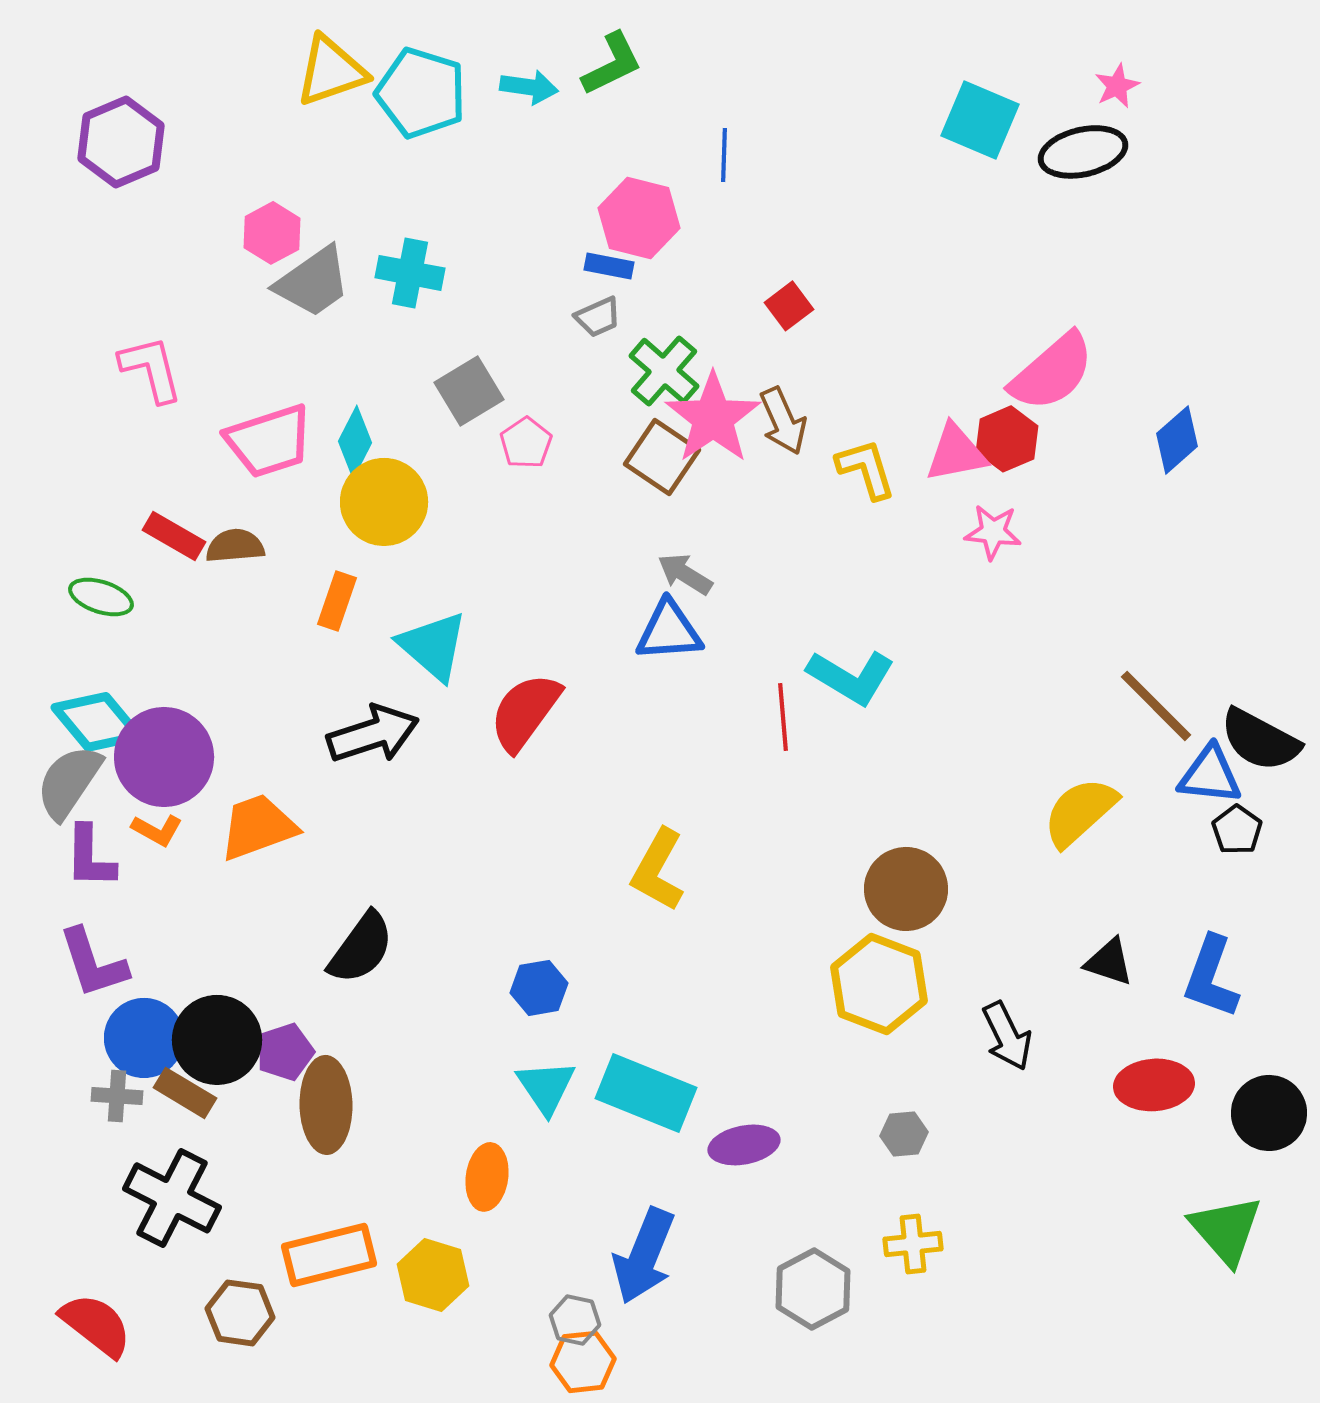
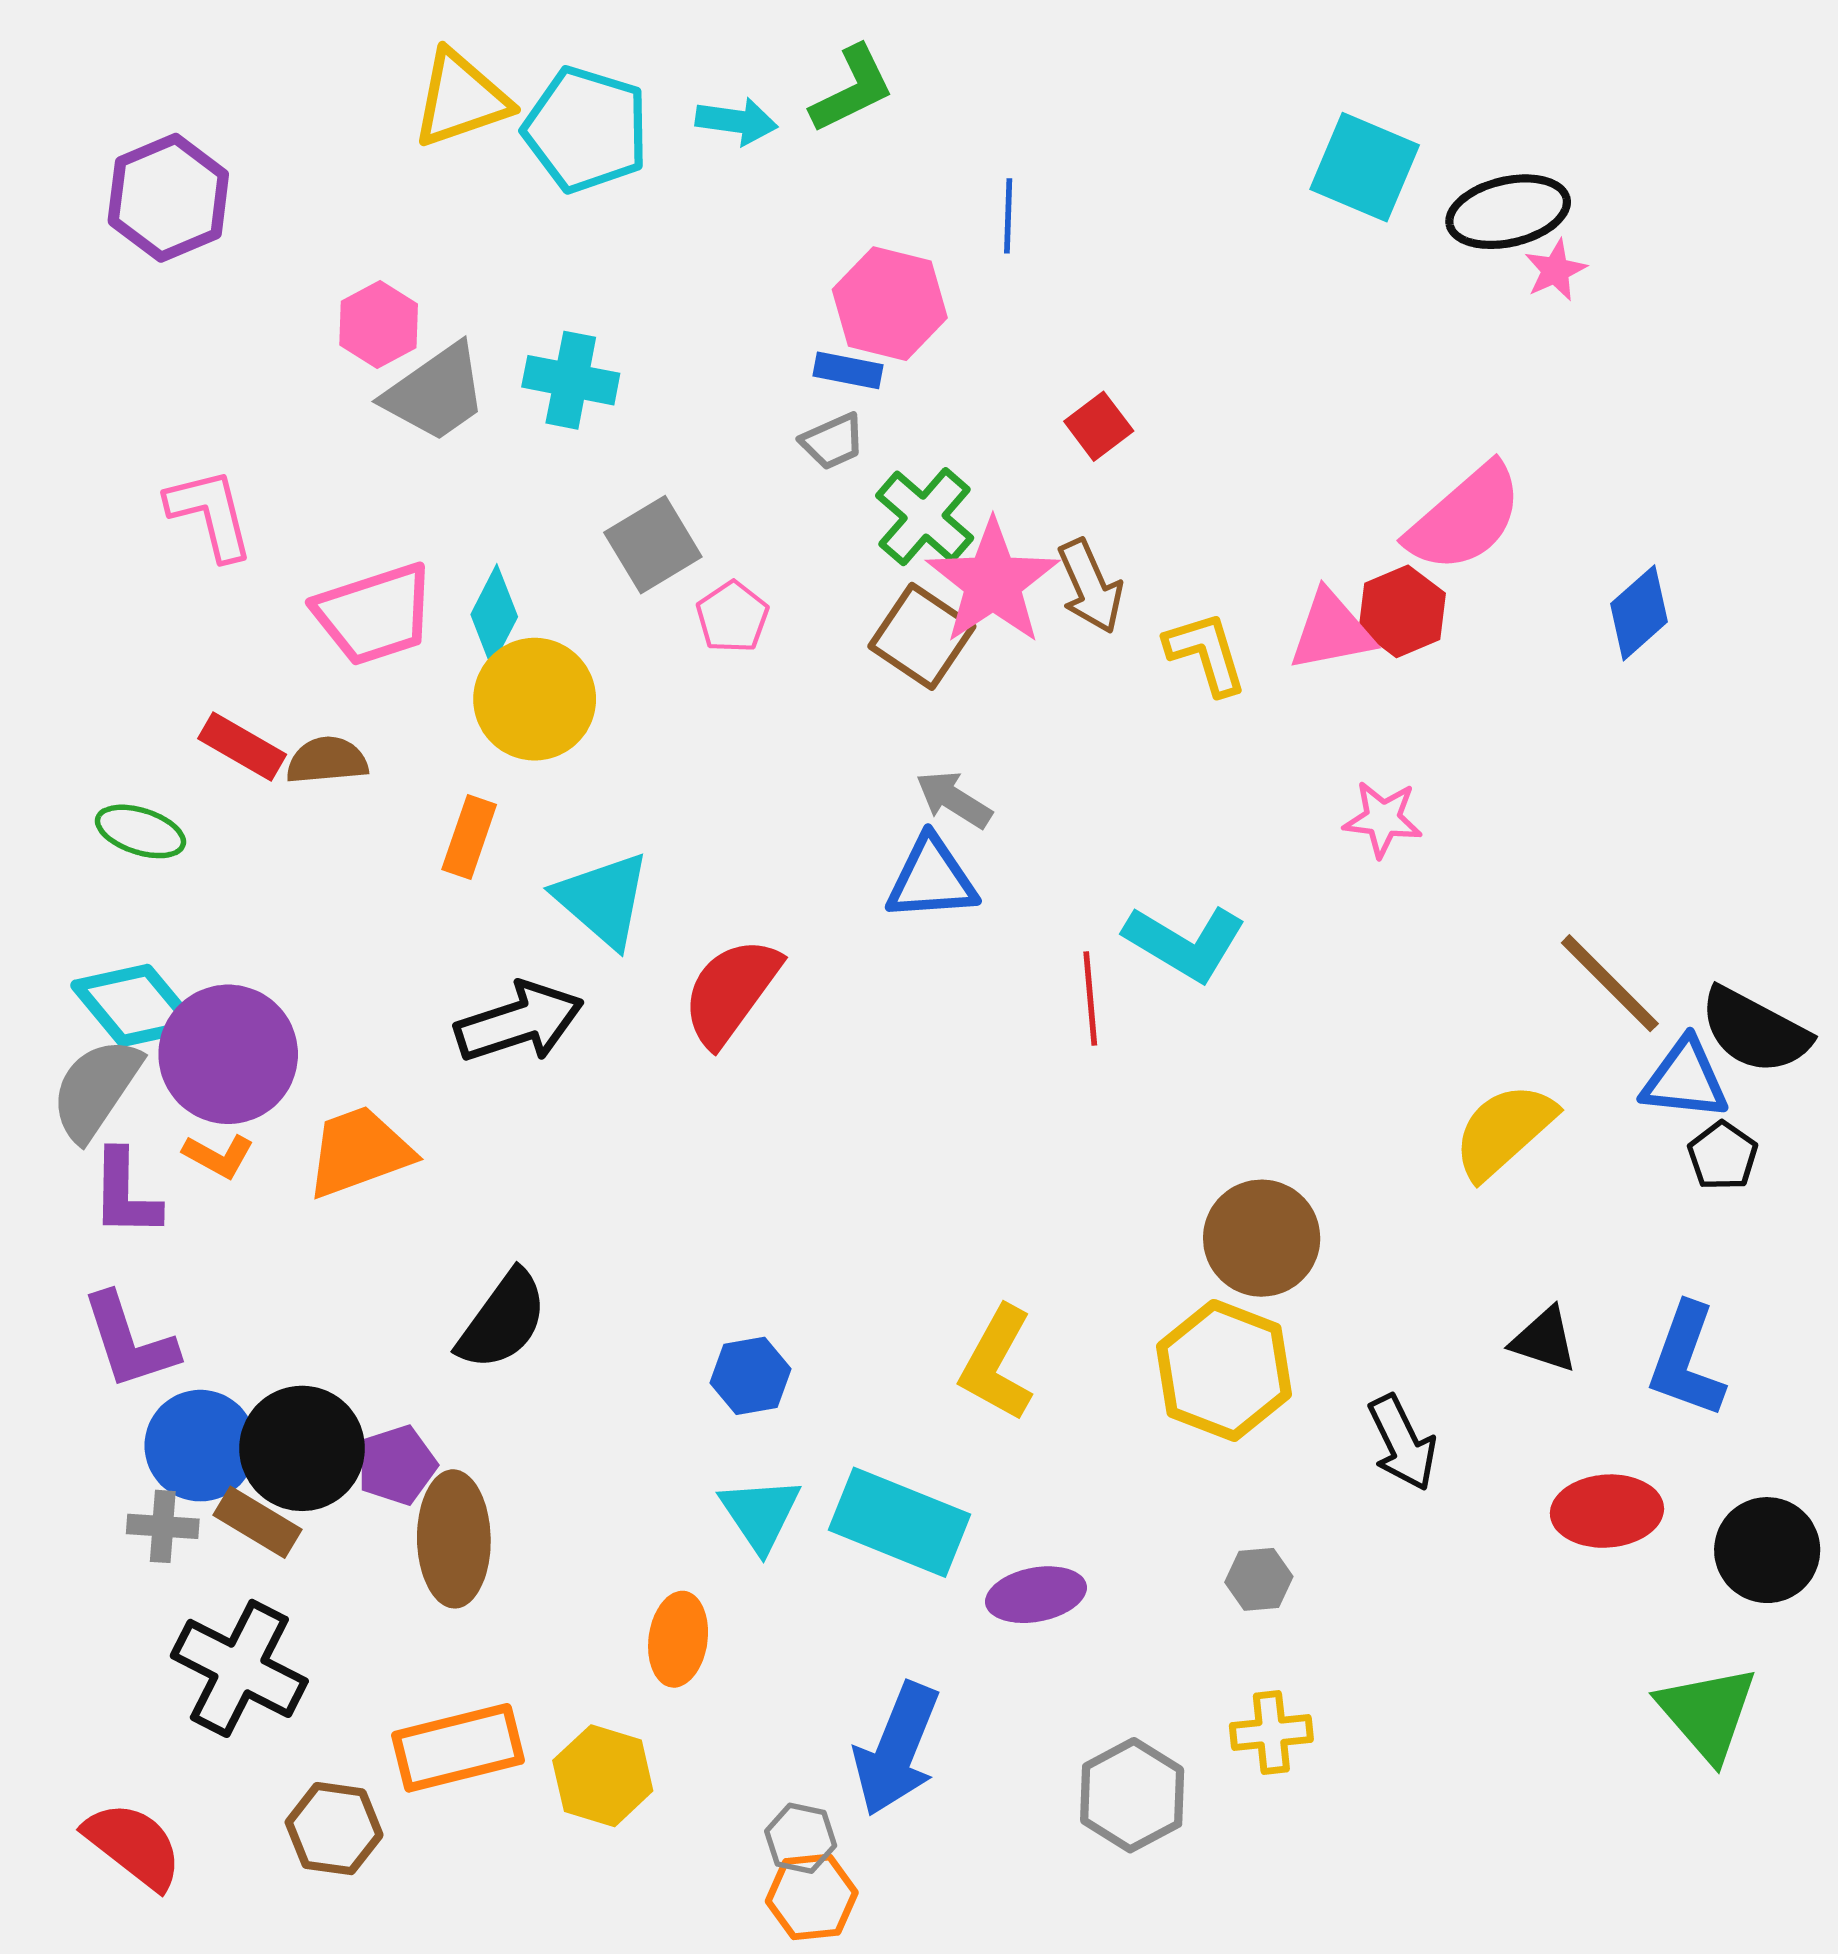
pink star: (1117, 86) -> (1555, 270), moved
pink star: (993, 532) -> (1383, 819), moved
yellow L-shape: (658, 870) -> (997, 1363), moved

